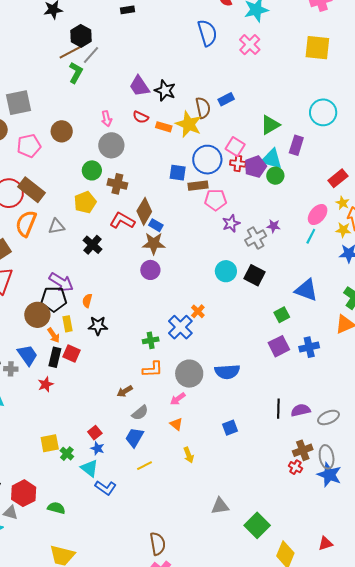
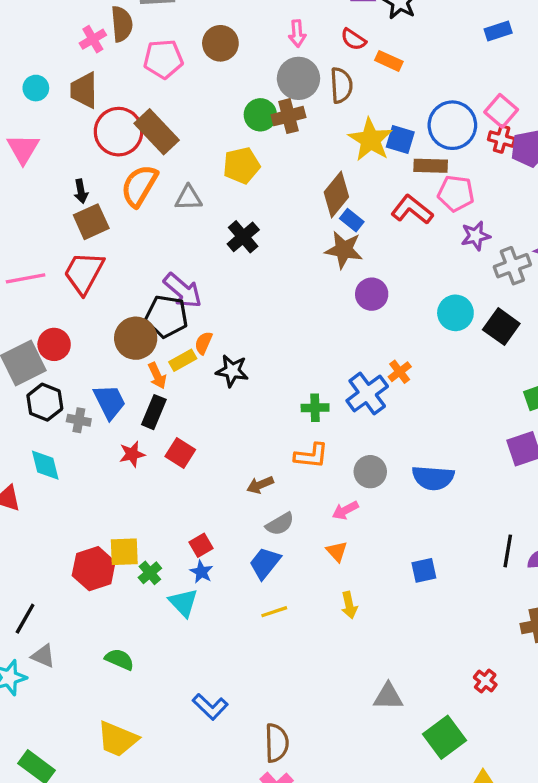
brown semicircle: (203, 108) -> (341, 85), moved
yellow star: (189, 124) -> (370, 140), moved
brown cross: (117, 184) -> (288, 116), moved, turned -36
red L-shape: (122, 221) -> (412, 210), moved
purple circle: (150, 270) -> (372, 294), moved
orange semicircle: (87, 301) -> (203, 343), moved
yellow rectangle: (67, 324) -> (183, 360), turned 63
red square: (72, 354) -> (180, 453), moved
gray circle: (189, 374) -> (370, 472), size x0.7
red cross: (295, 467) -> (485, 681), moved
blue L-shape: (106, 488) -> (210, 707), moved
red hexagon: (24, 493) -> (94, 569), moved

